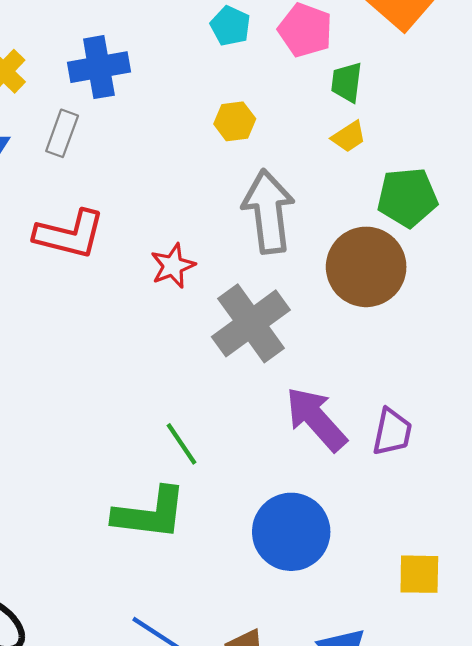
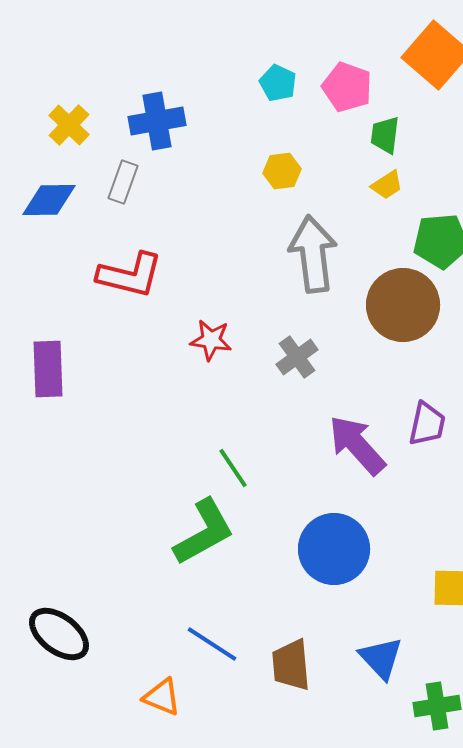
red star: (173, 266) -> (211, 340), moved, turned 30
gray cross: (251, 323) -> (297, 357), size x0.6
purple trapezoid: (392, 432) -> (427, 424), moved
green L-shape: (150, 513) -> (204, 532), turned -36

